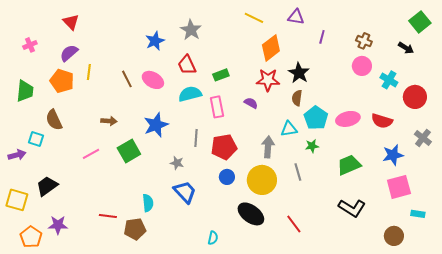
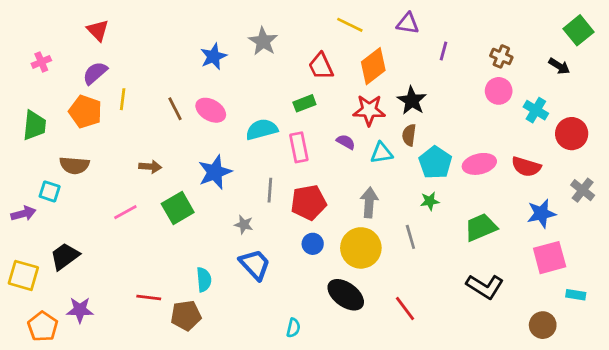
red trapezoid: (187, 65) -> (321, 66), moved
brown semicircle: (54, 120) -> (74, 165), turned -60
cyan triangle: (289, 129) -> (382, 153), moved

